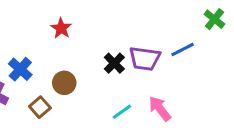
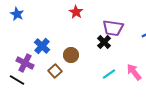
red star: (61, 28) -> (76, 12), moved
purple trapezoid: (145, 59) -> (113, 28), moved

